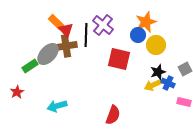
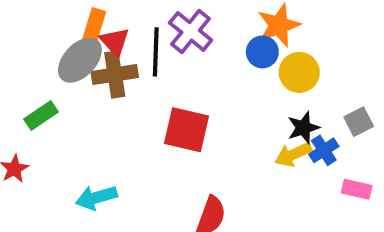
orange rectangle: (56, 22) -> (94, 25), turned 63
gray ellipse: (48, 54) -> (80, 60), moved
red square: (119, 59) -> (186, 130), moved
blue cross: (168, 83) -> (324, 150), turned 32

